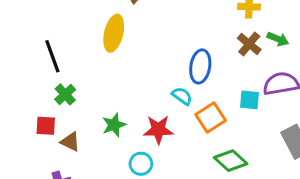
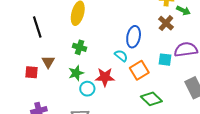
green arrow: (278, 39) -> (183, 11), moved
green cross: (65, 94) -> (79, 47), moved, turned -32
brown triangle: (70, 142) -> (48, 62), moved, turned 32
cyan circle: (141, 164) -> (87, 89), moved

